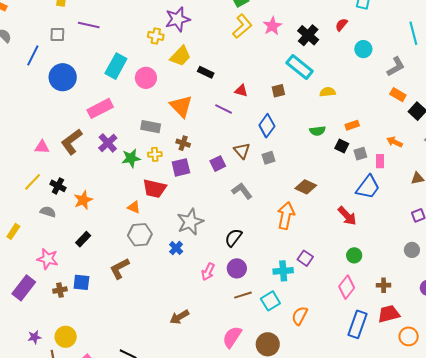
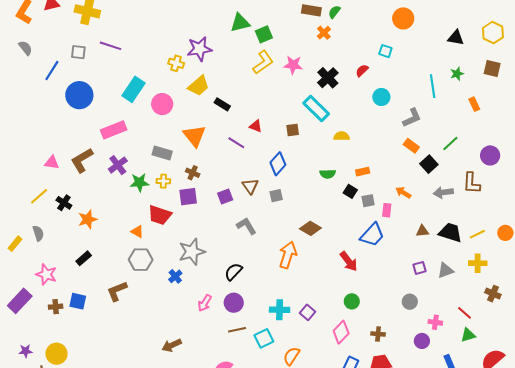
pink star: (272, 26) -> (293, 65), turned 30
gray semicircle: (48, 212) -> (38, 233), moved, turned 49
purple square: (305, 258) -> (308, 312), moved

